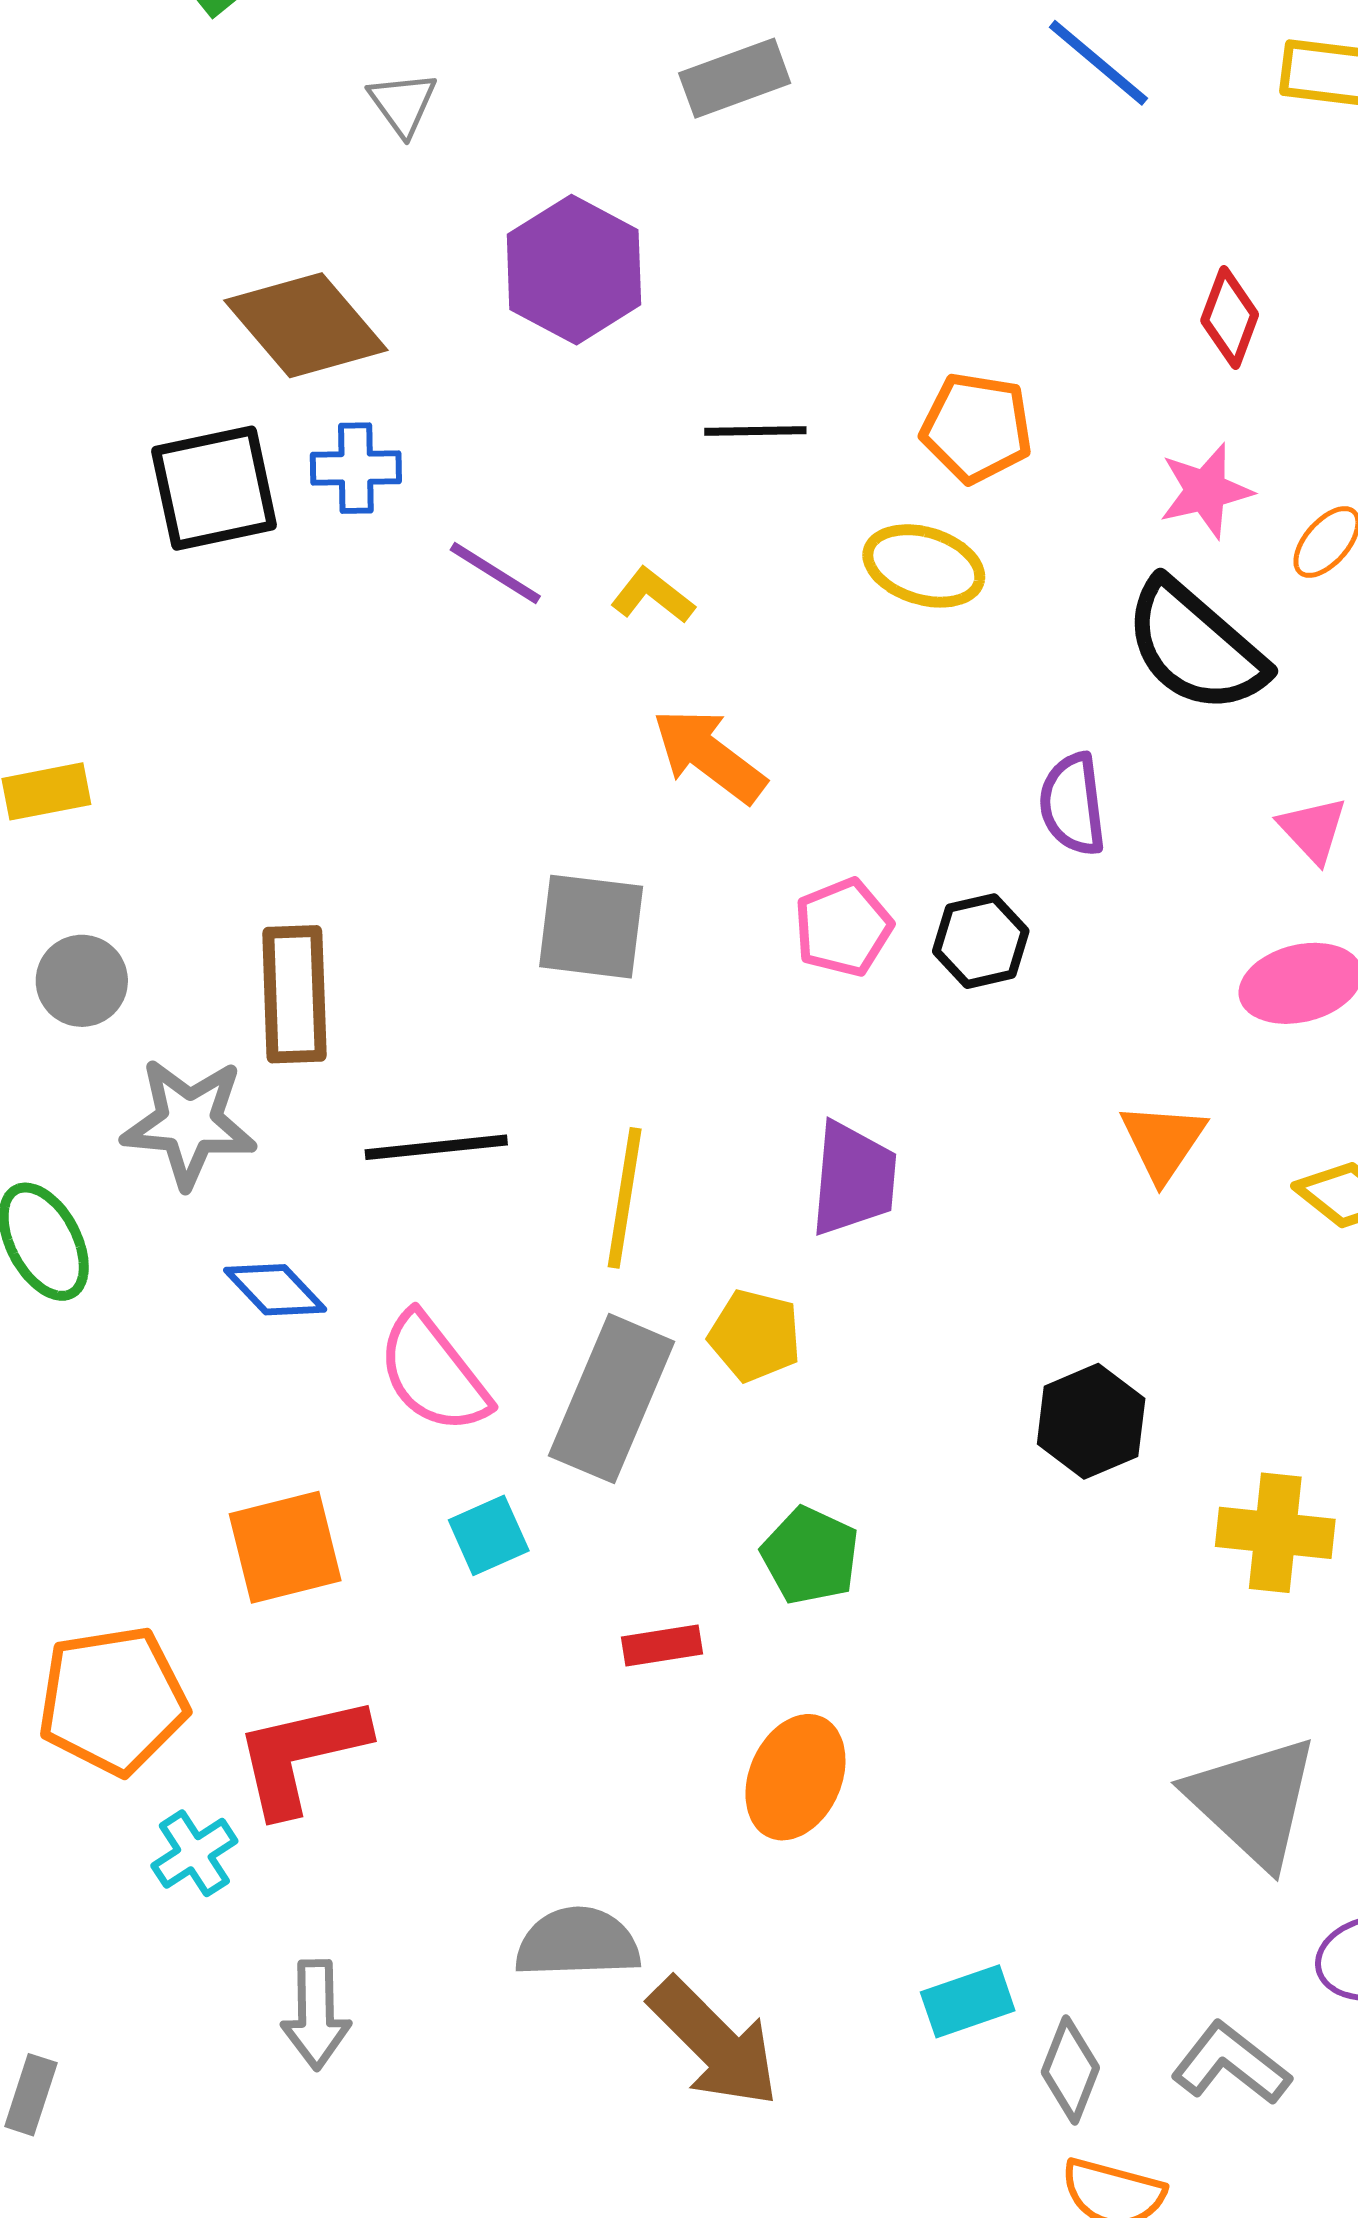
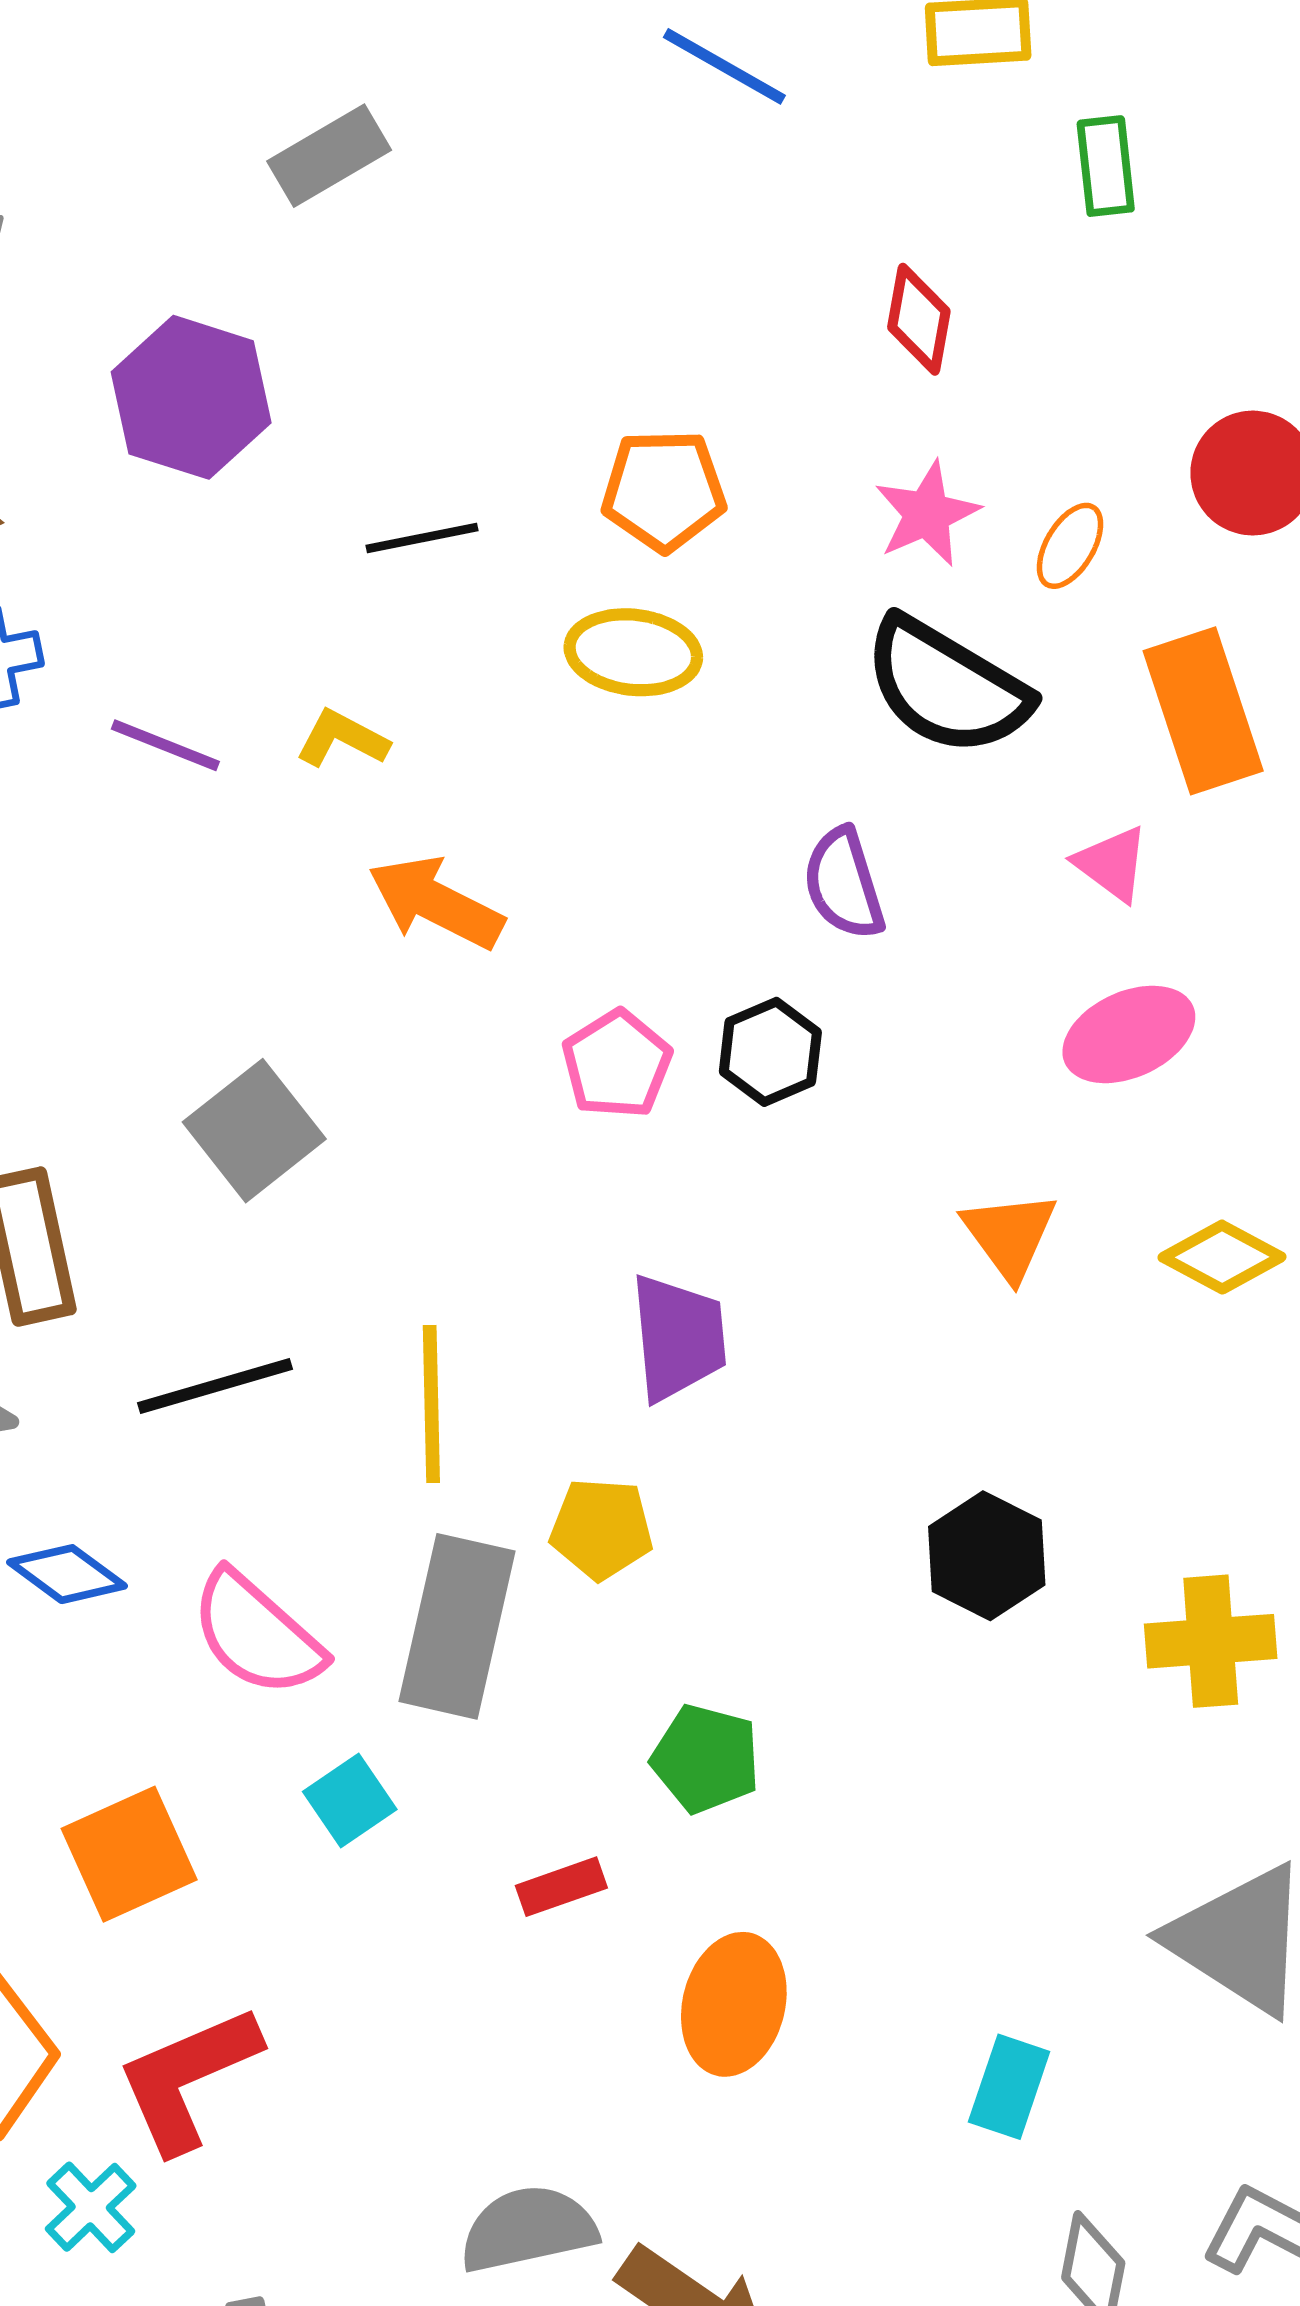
gray square: (591, 927) -> (254, 1131), moved, turned -35
cyan rectangle: (968, 2001) -> (1009, 2087), moved, turned -42

